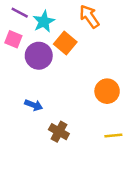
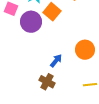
blue arrow: (34, 105) -> (56, 61), moved, turned -72

